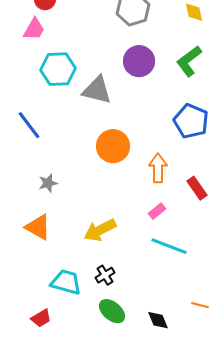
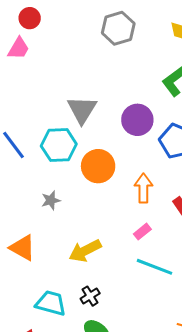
purple circle: (139, 61) -> (137, 120), moved
cyan hexagon: (58, 69) -> (59, 145), moved
gray triangle: (97, 90) -> (82, 110), turned 48
gray star: (48, 183) -> (51, 200), moved

